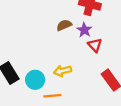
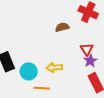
purple star: (84, 30) -> (90, 61), moved

